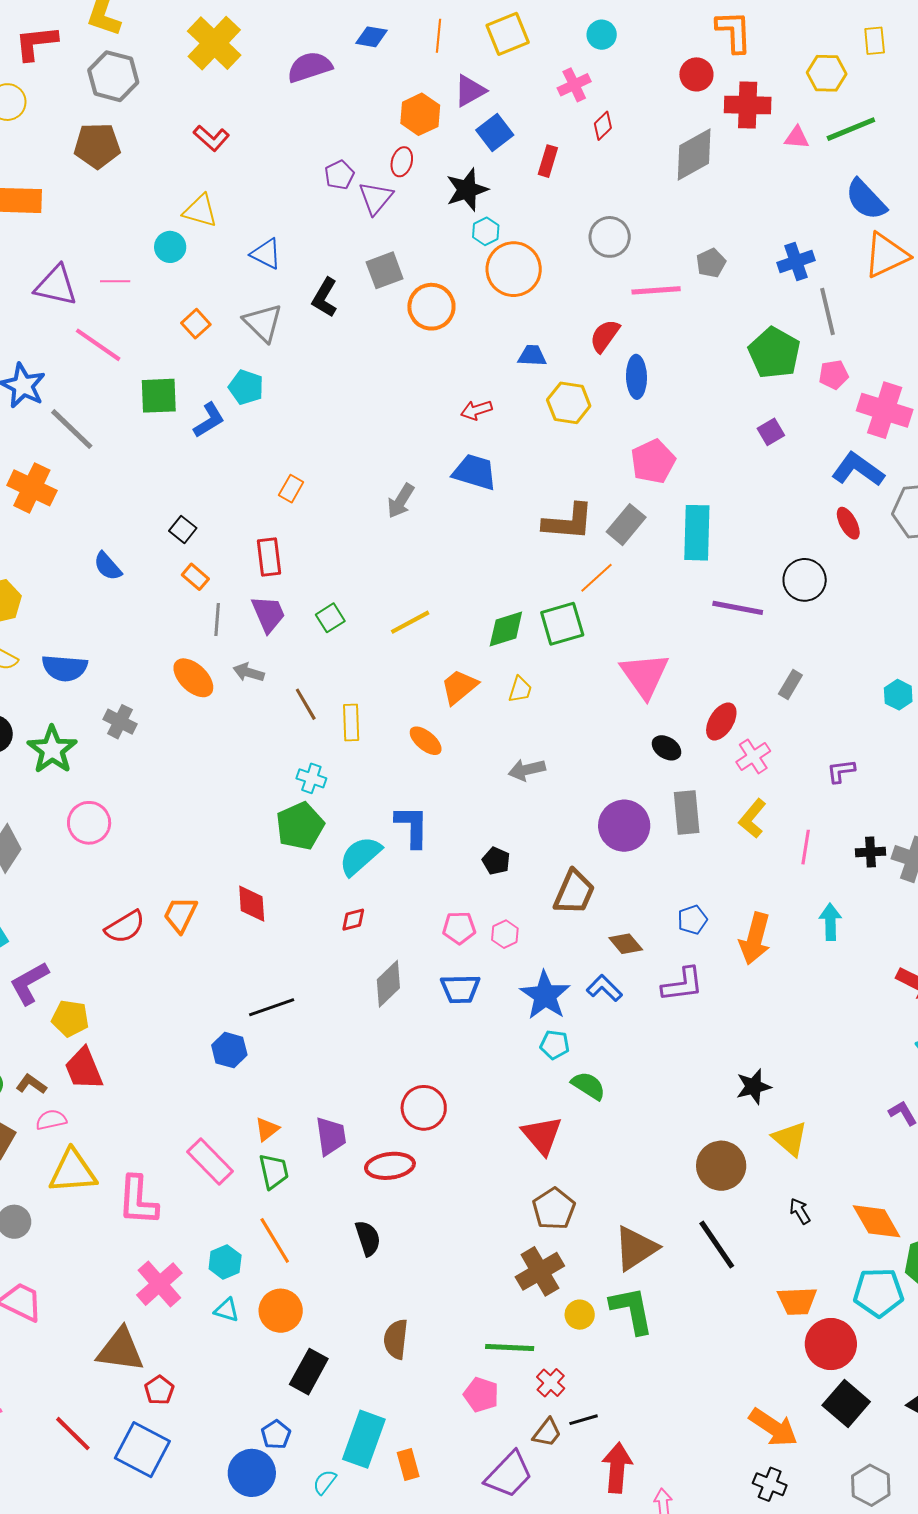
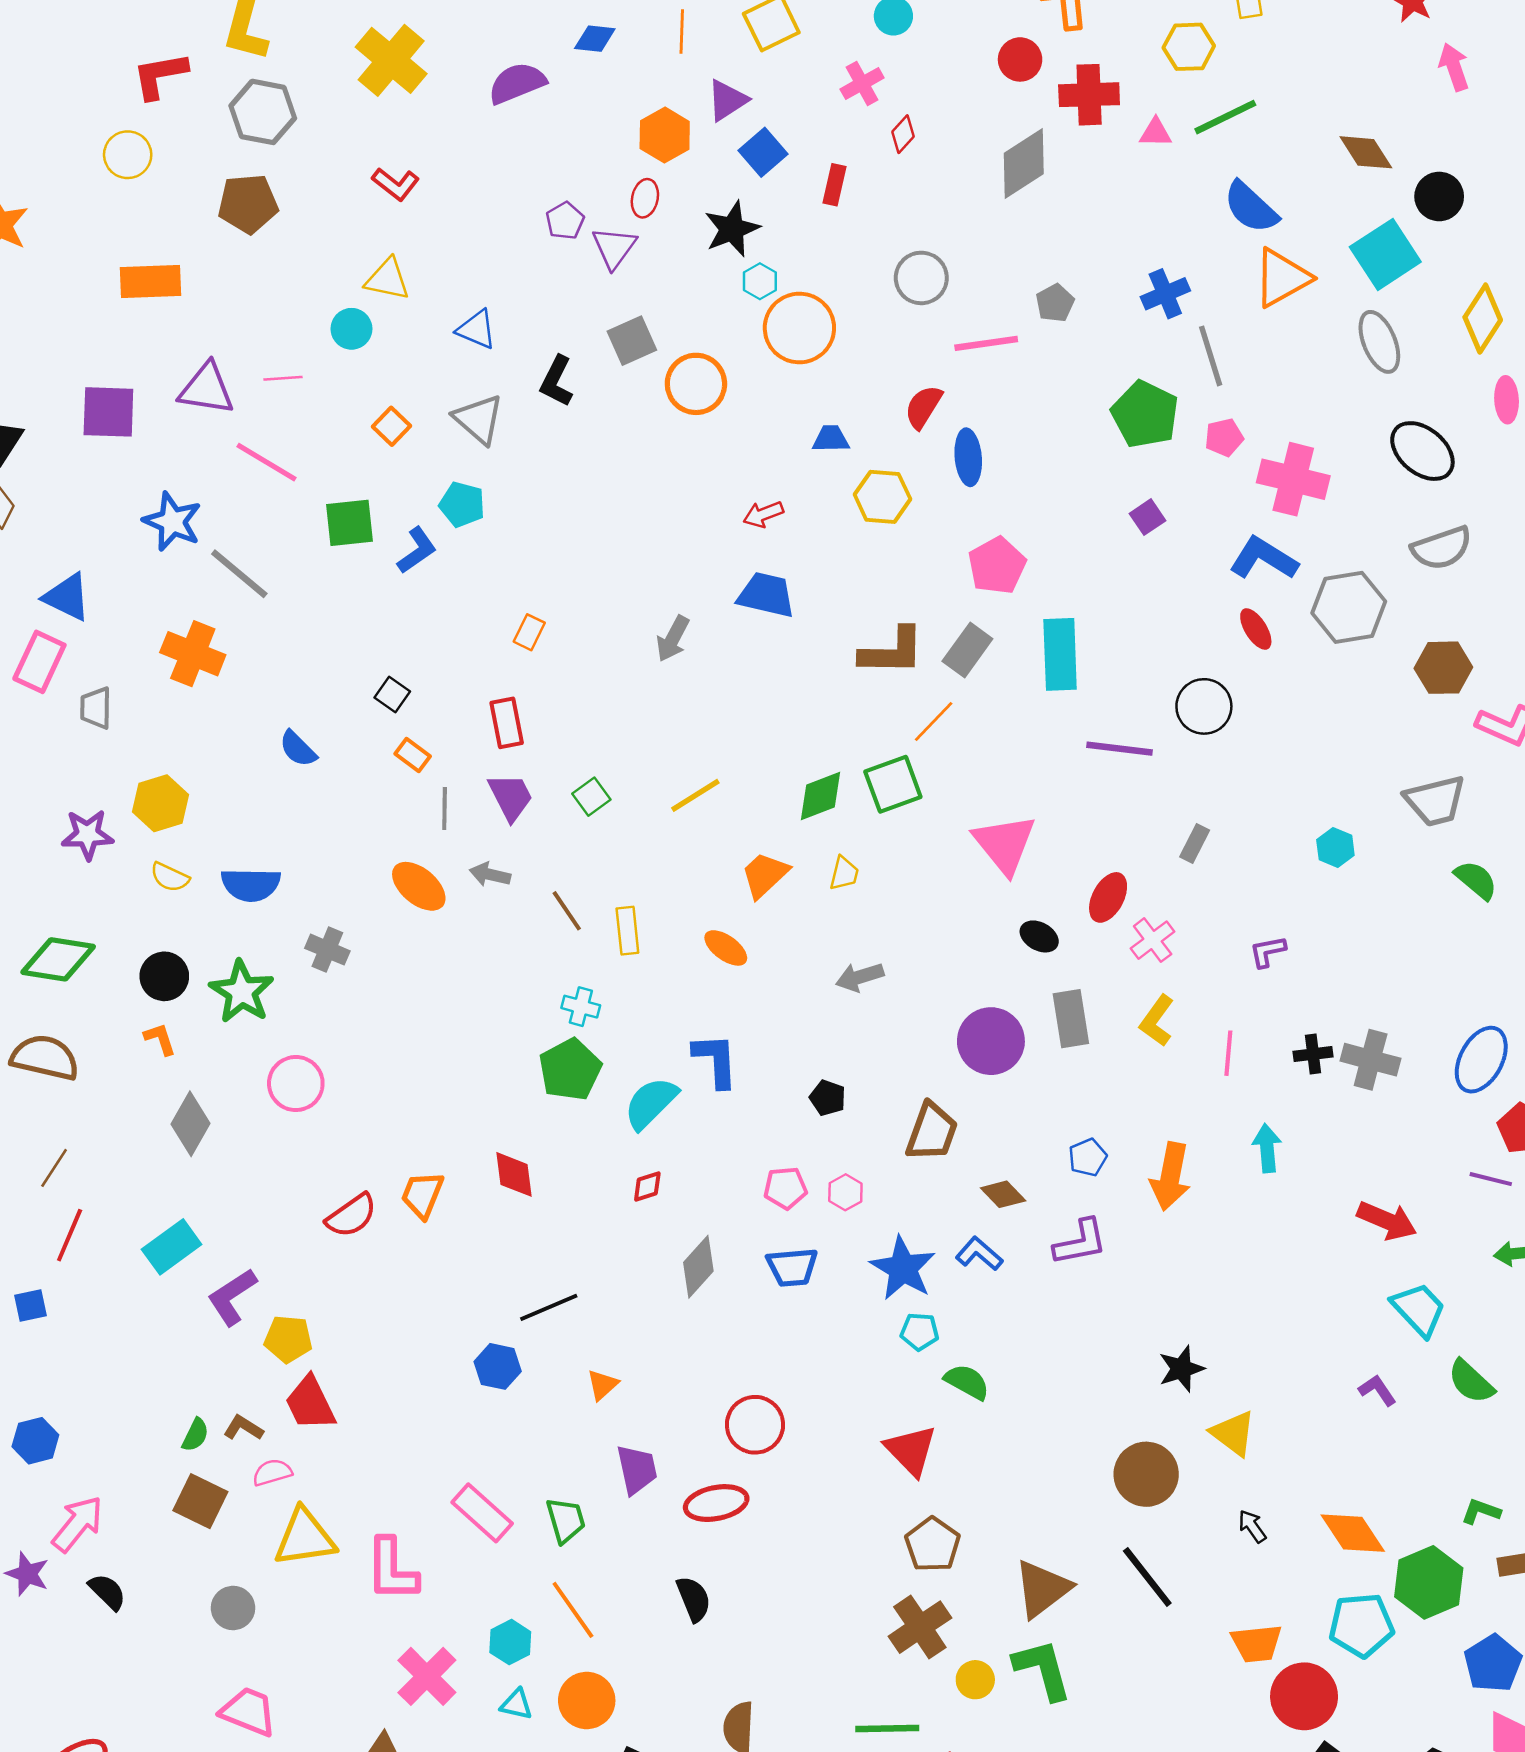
orange triangle: (267, 1129) -> (602, 1385), moved

